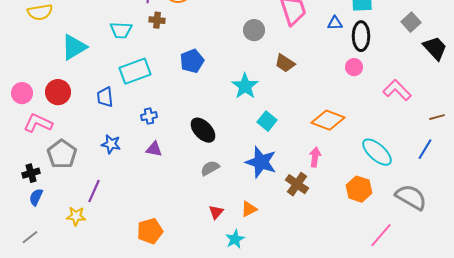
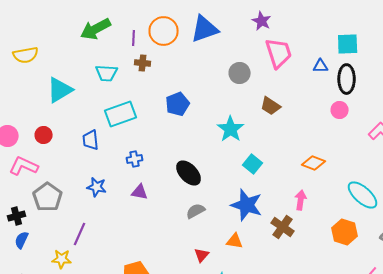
red circle: (58, 92) -> (44, 135), size x0.7
orange diamond: (328, 120) -> (314, 163), size x0.7
orange triangle: (249, 209) -> (235, 241), moved, turned 36

